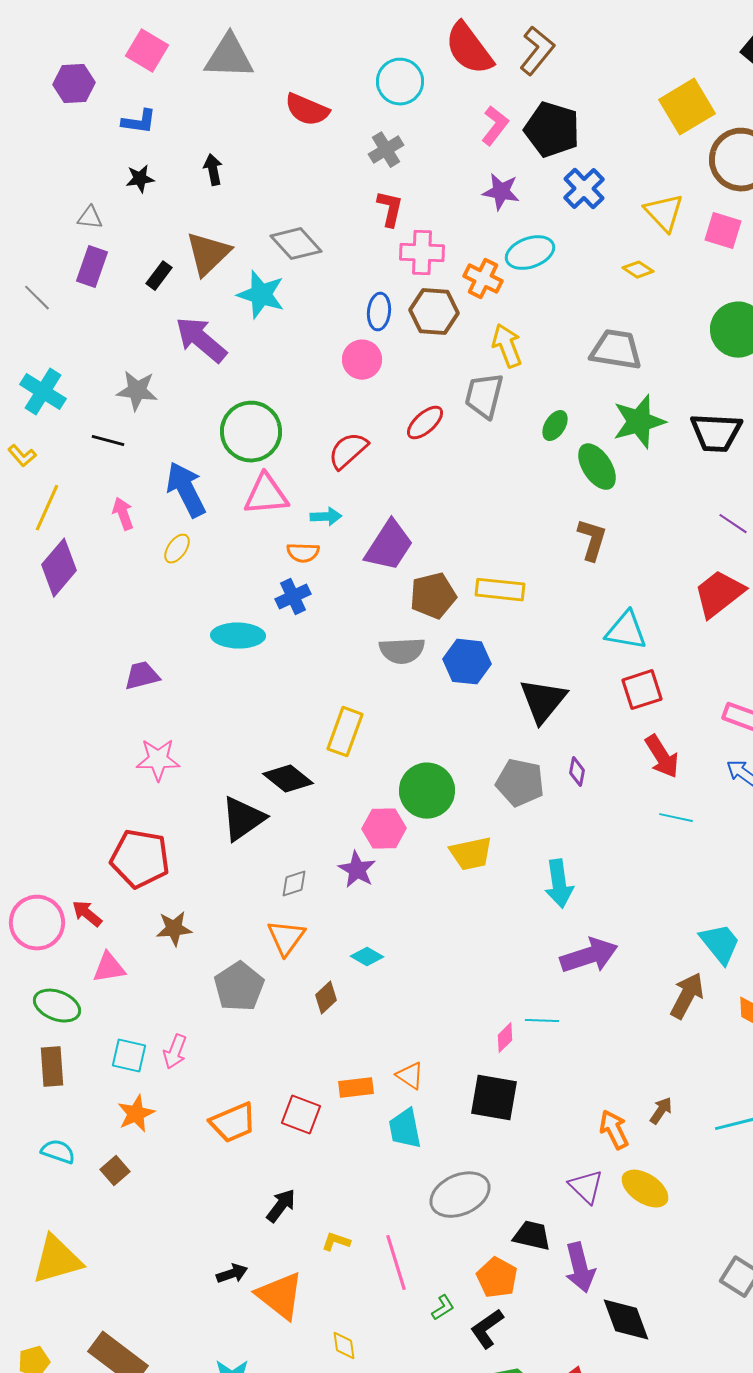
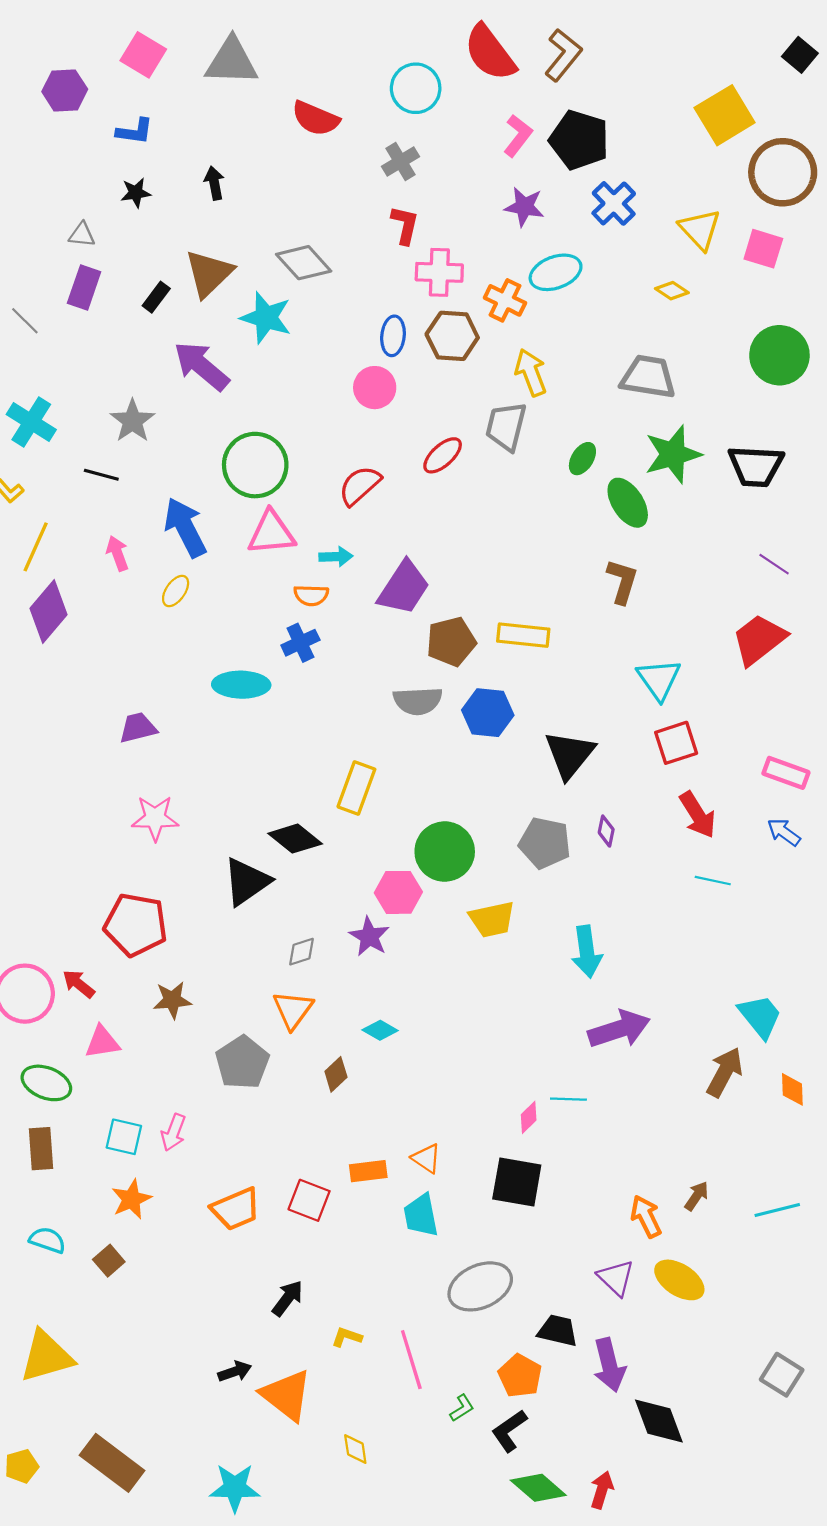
gray star: (137, 391) -> (132, 421), turned 30
cyan triangle: (626, 631) -> (659, 679), turned 45

